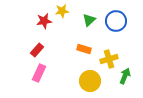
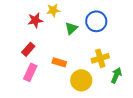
green triangle: (89, 20) -> (71, 28), moved
blue circle: (116, 21) -> (96, 21), moved
orange rectangle: (84, 49) -> (59, 62), moved

